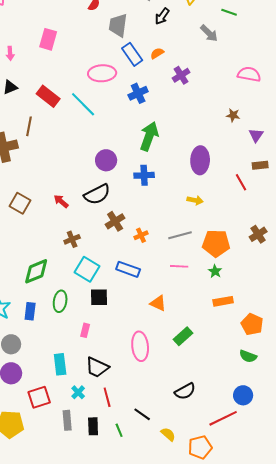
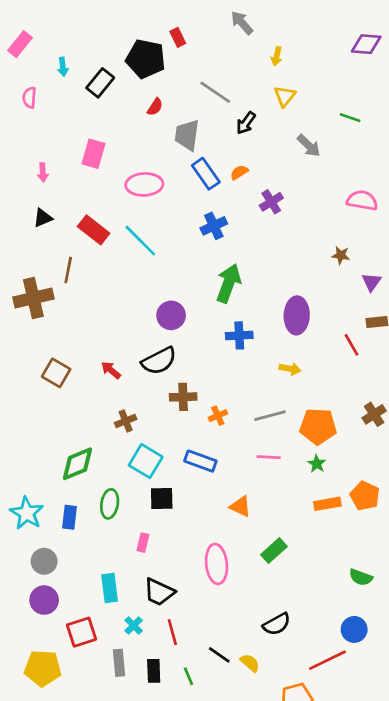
green line: (229, 12) -> (350, 118), moved
pink ellipse: (102, 73) -> (144, 184), moved
blue cross: (144, 175) -> (239, 335), moved
brown cross: (115, 221) -> (183, 397), turned 30
orange pentagon: (252, 324) -> (365, 496), moved
yellow semicircle: (168, 434) -> (250, 663), moved

